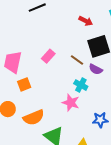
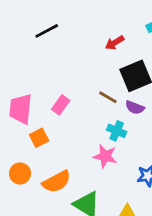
red arrow: (86, 21) -> (115, 43), turned 128
pink rectangle: (48, 56) -> (61, 105), moved

